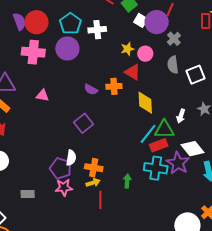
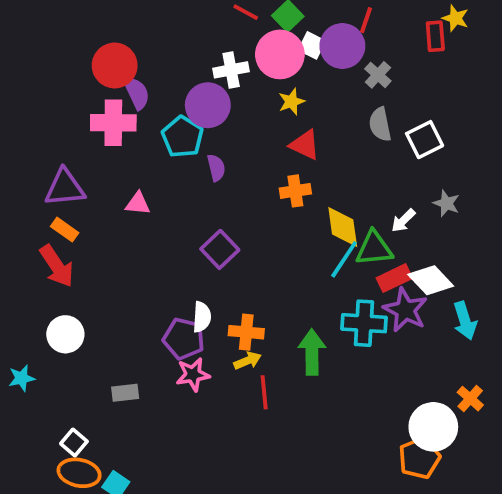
purple semicircle: (19, 22) -> (137, 93), moved
cyan pentagon: (70, 24) -> (183, 137), moved
purple circle: (67, 48) -> (208, 105), moved
pink circle: (145, 54) -> (280, 54), moved, size x1.6
orange cross: (114, 86) -> (295, 191), moved
purple semicircle: (91, 89) -> (216, 168), moved, turned -128
yellow diamond: (145, 103) -> (343, 227), moved
white arrow: (181, 116) -> (403, 221), turned 32
red rectangle: (159, 145) -> (394, 278), moved
green arrow: (127, 181) -> (312, 352), size x1.6

